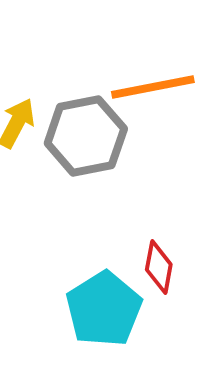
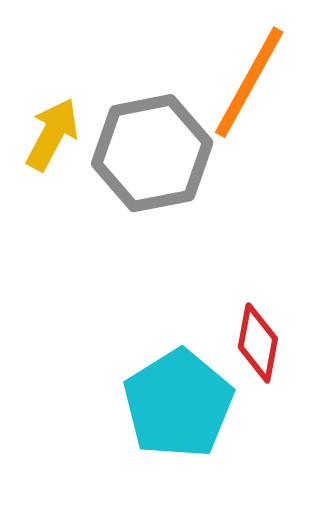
orange line: (153, 87) -> (249, 82), turned -50

